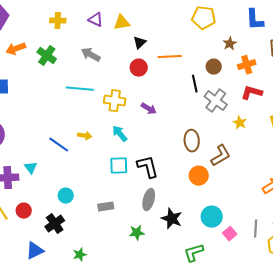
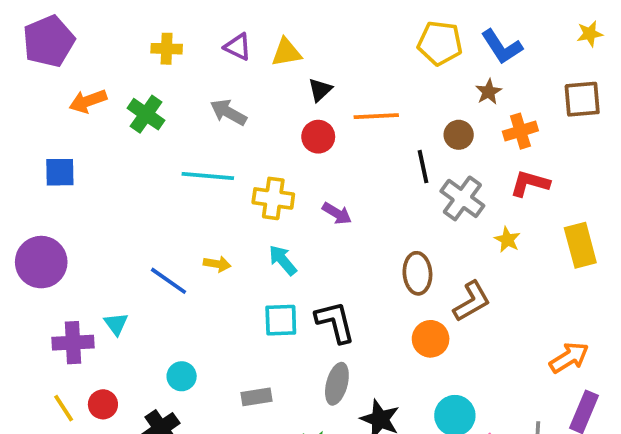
blue L-shape: (255, 20) -> (502, 47), moved, turned -30

